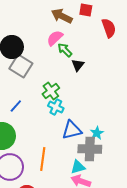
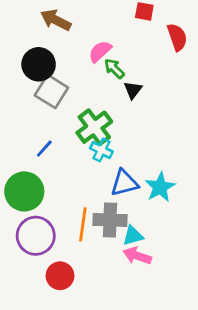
brown arrow: (62, 16) -> (56, 20), moved
green cross: (51, 91) -> (94, 127), size x1.4
cyan star: (97, 133) -> (160, 187), size x1.5
gray cross: (90, 149) -> (110, 220), moved

